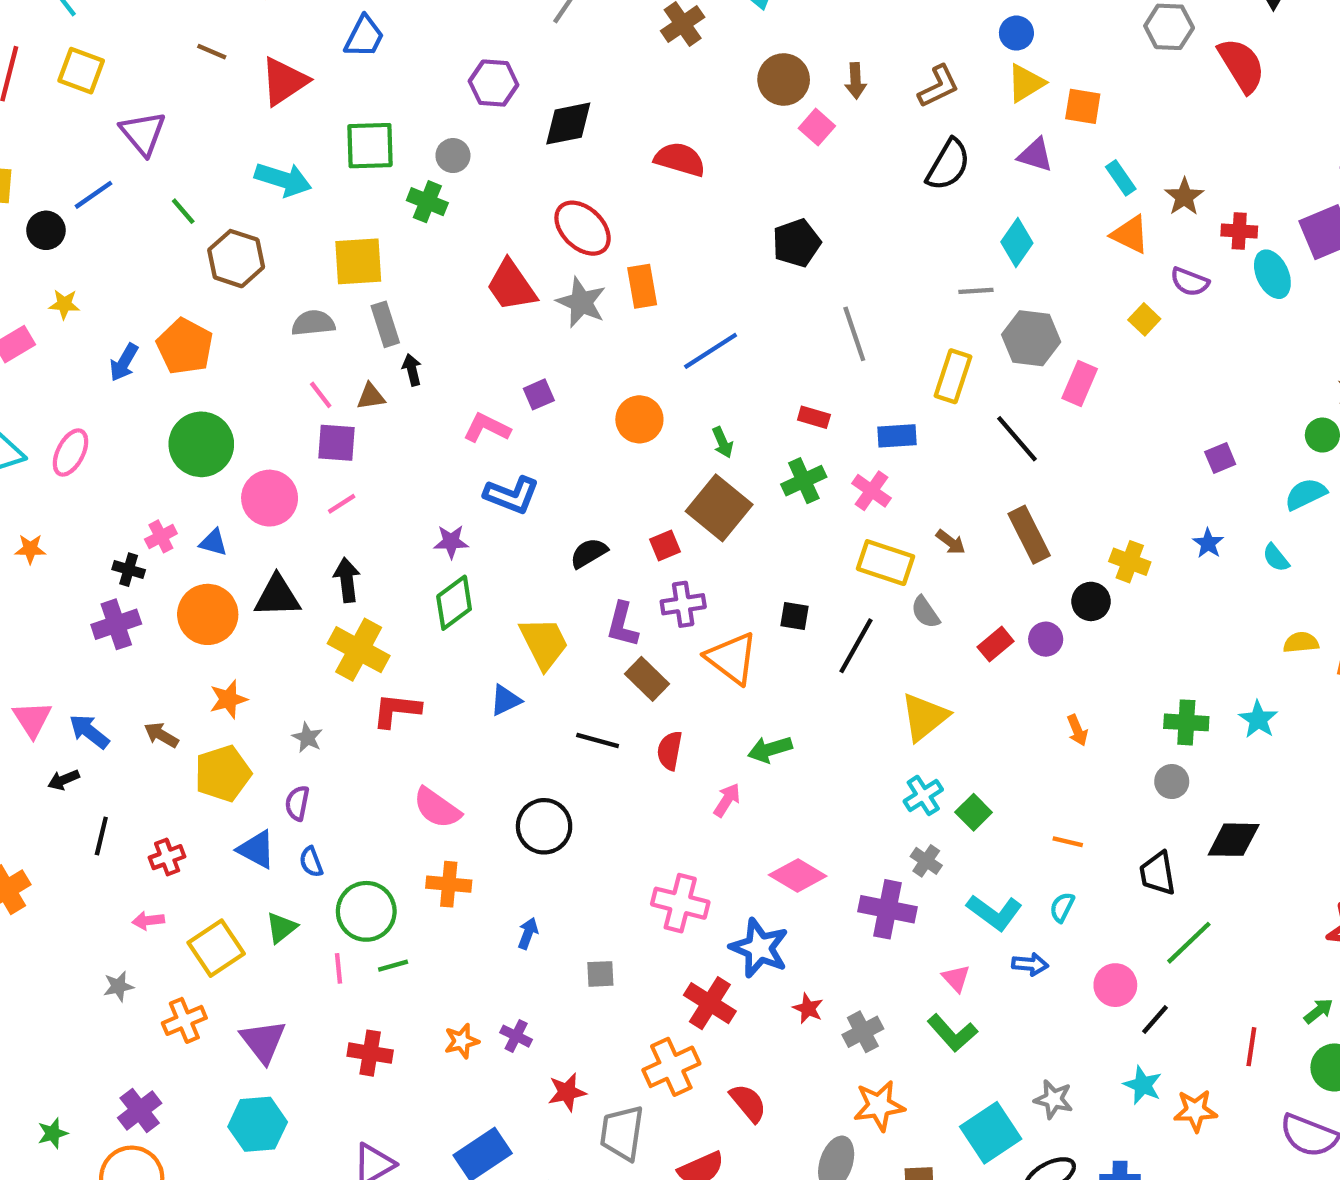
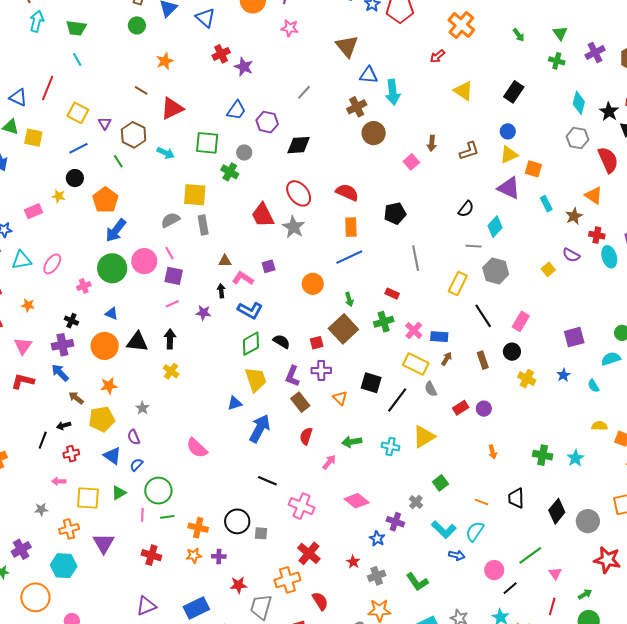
blue trapezoid: (364, 37) -> (236, 110), moved
yellow square: (81, 71) -> (78, 113), moved
brown circle: (784, 80) -> (374, 133), moved
purple triangle: (143, 133) -> (105, 123), size x0.6
purple triangle: (1035, 155) -> (509, 188), size x1.4
red semicircle: (680, 159) -> (347, 192), moved
black semicircle: (948, 165) -> (466, 209), moved, size x0.7
cyan arrow: (283, 179) -> (166, 153), size x0.7
black circle: (46, 230) -> (75, 178), moved
orange triangle: (1130, 235) -> (594, 195), moved
brown hexagon: (236, 259) -> (134, 135), moved
orange rectangle: (642, 286) -> (351, 227), moved
gray semicircle: (313, 323) -> (170, 220), turned -30
orange pentagon: (185, 346) -> (105, 200), moved
blue arrow: (124, 362) -> (116, 230), moved, size x1.4
black arrow: (412, 370) -> (221, 291), moved
pink rectangle: (1080, 383) -> (521, 321), moved
brown triangle: (371, 396) -> (225, 261), moved
blue rectangle: (897, 436) -> (439, 337), moved
purple square: (1220, 458) -> (574, 337), size x1.5
pink circle: (270, 498) -> (144, 261), moved
brown rectangle: (1029, 535) -> (483, 360), size x0.7
pink cross: (161, 536) -> (84, 286), moved
purple star: (451, 542) -> (203, 313), moved
brown arrow: (951, 542) -> (447, 359), turned -104
black semicircle: (589, 553) -> (281, 341), turned 54
black circle: (1091, 601) -> (512, 352), moved
green diamond: (454, 603) -> (251, 344), moved
black square: (795, 616) -> (371, 383), size x1.5
yellow cross: (359, 650) -> (171, 371), size x0.6
orange triangle: (732, 658) -> (340, 398), size x0.6
red L-shape: (396, 710) -> (23, 381), moved
pink triangle: (32, 719) -> (23, 346), moved
blue arrow: (89, 731) -> (60, 373), moved
black line: (598, 741) -> (267, 481), moved
black arrow: (64, 780) -> (64, 426), moved
gray circle: (1172, 782) -> (588, 521), moved, size x1.5
cyan cross: (923, 795) -> (390, 447), moved, turned 36
purple semicircle: (297, 803) -> (134, 437), turned -42
black circle: (544, 826) -> (237, 521), moved
black diamond: (1234, 840) -> (557, 511), turned -60
blue semicircle: (311, 862) -> (136, 465), turned 56
black trapezoid: (1158, 873) -> (516, 498), moved
orange cross: (449, 884) -> (198, 528), moved
cyan semicircle: (1062, 907) -> (475, 531), size x1.5
purple cross: (888, 909) -> (395, 522), size x0.7
blue arrow: (528, 933) -> (260, 428), moved, size x2.0
yellow square: (216, 948) -> (88, 498), turned 30
blue star: (759, 948) -> (377, 539), moved, size x0.6
pink triangle: (956, 978) -> (555, 574), moved
purple cross: (516, 1036) -> (219, 556), turned -32
purple cross: (140, 1110) -> (21, 549), moved
cyan hexagon: (258, 1124) -> (64, 566), moved

